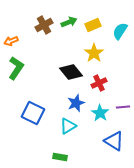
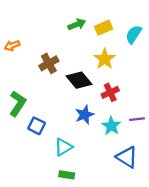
brown cross: (44, 25) -> (49, 63), moved
green L-shape: (16, 68) -> (18, 104), moved
blue square: (33, 113) -> (37, 126), size x0.7
cyan triangle: (68, 126) -> (63, 147), moved

